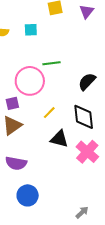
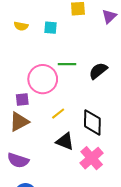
black semicircle: (87, 82) -> (98, 71), moved

